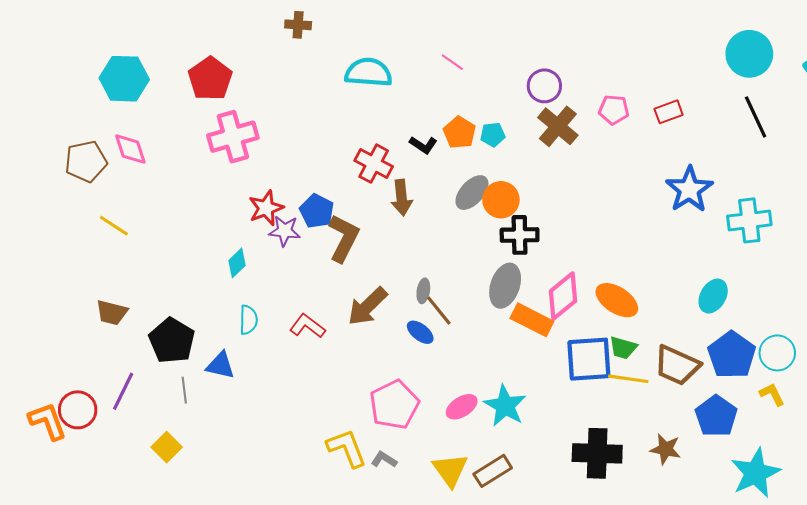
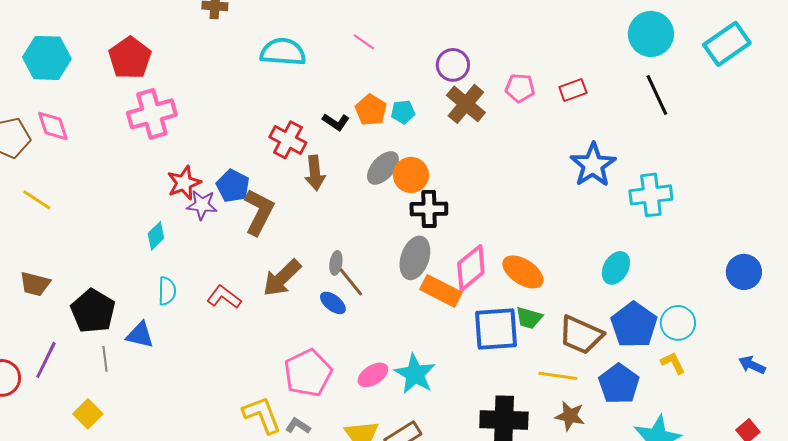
yellow line: (628, 379) -> (558, 376), moved

